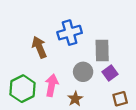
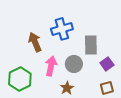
purple square: (110, 73) -> (107, 64), moved
pink arrow: (52, 85) -> (51, 66), moved

